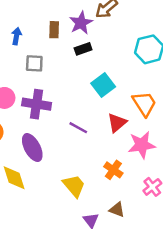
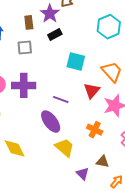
gray square: (34, 63) -> (25, 47), moved
cyan square: (103, 85) -> (76, 62), turned -30
purple ellipse: (32, 148) -> (51, 122), moved

